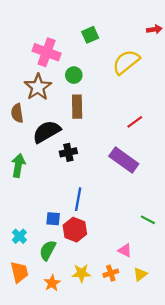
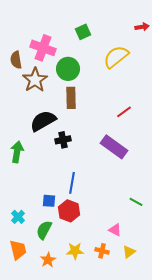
green circle: (74, 75) -> (68, 69), size x1.5
brown semicircle: (17, 113) -> (16, 60), moved
orange cross: (111, 273) -> (102, 251), turned 32

